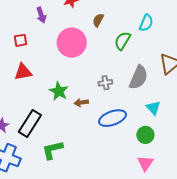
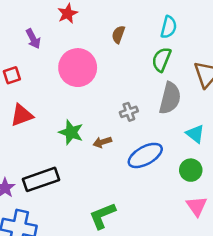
brown semicircle: (98, 20) -> (118, 34), moved
green semicircle: (122, 41) -> (161, 60), moved
black rectangle: (30, 124) -> (41, 179), turned 48
green L-shape: (52, 150) -> (102, 216), moved

